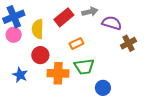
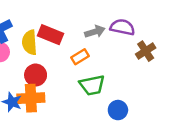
gray arrow: (90, 12) -> (95, 32), moved
red rectangle: (64, 17) -> (51, 35), moved, turned 66
orange cross: (58, 73) -> (31, 98), moved

